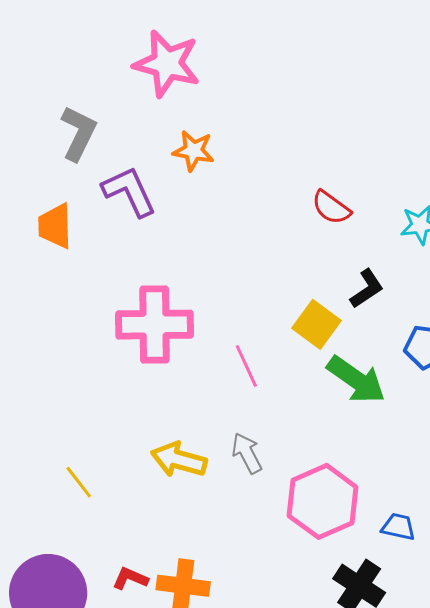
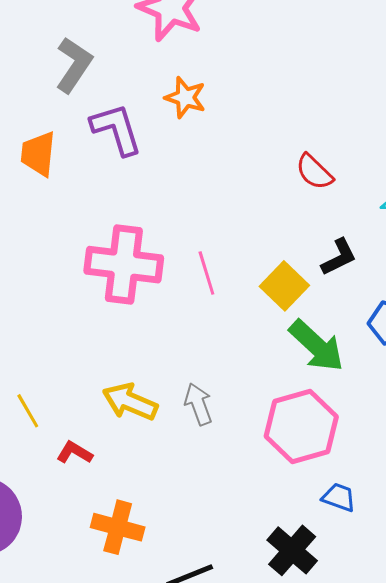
pink line: (246, 366) -> (206, 273), moved
pink hexagon: (323, 501) -> (301, 426), moved
red L-shape: (130, 578) -> (75, 453), moved

